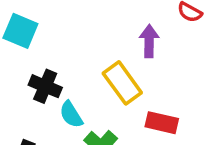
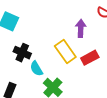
red rectangle: (162, 123) -> (90, 58), moved, turned -42

